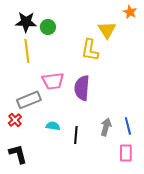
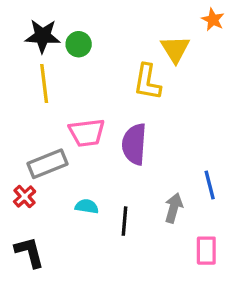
blue line: (128, 126) -> (210, 185), moved

